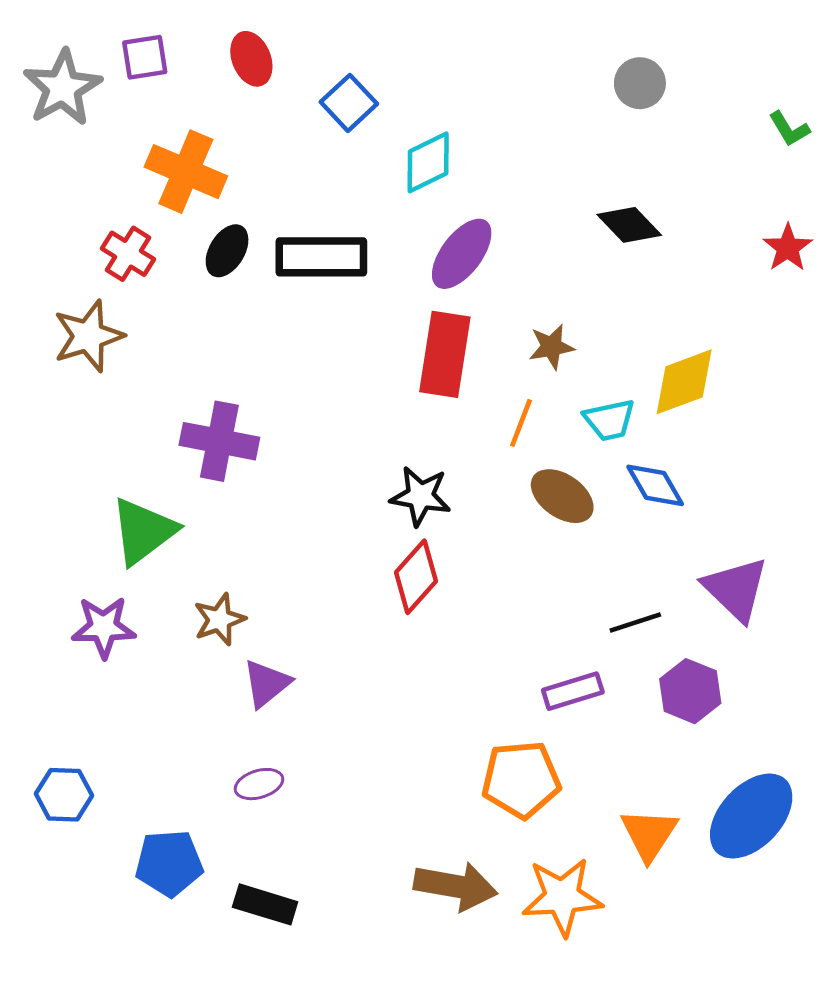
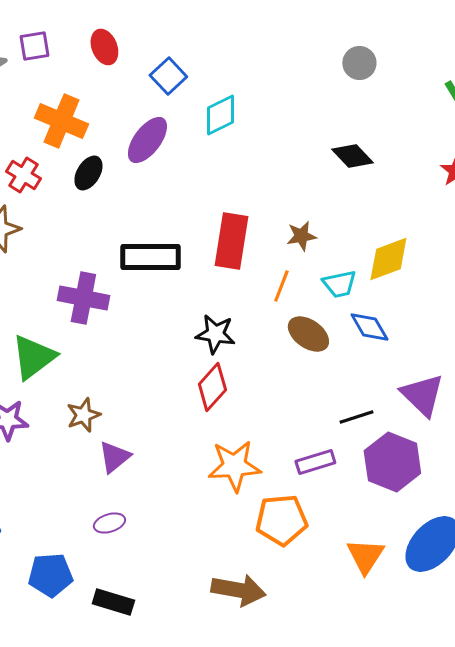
purple ellipse: (462, 254) -> (147, 140), moved
black rectangle: (321, 257) -> (150, 257), moved
purple hexagon: (690, 691) -> (392, 462), size x1.4
orange star: (562, 897) -> (234, 466), moved

